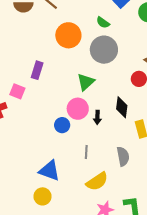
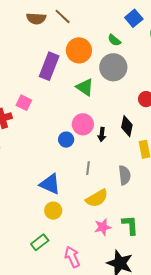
purple rectangle: (37, 70) -> (49, 66), moved, size x1.5
green triangle: (86, 82) -> (85, 87), moved, turned -48
yellow circle: (42, 196) -> (53, 211), moved

